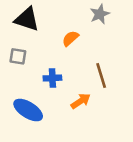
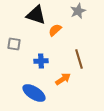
black triangle: (27, 19) -> (36, 15), moved
blue ellipse: (28, 110) -> (34, 93), moved

